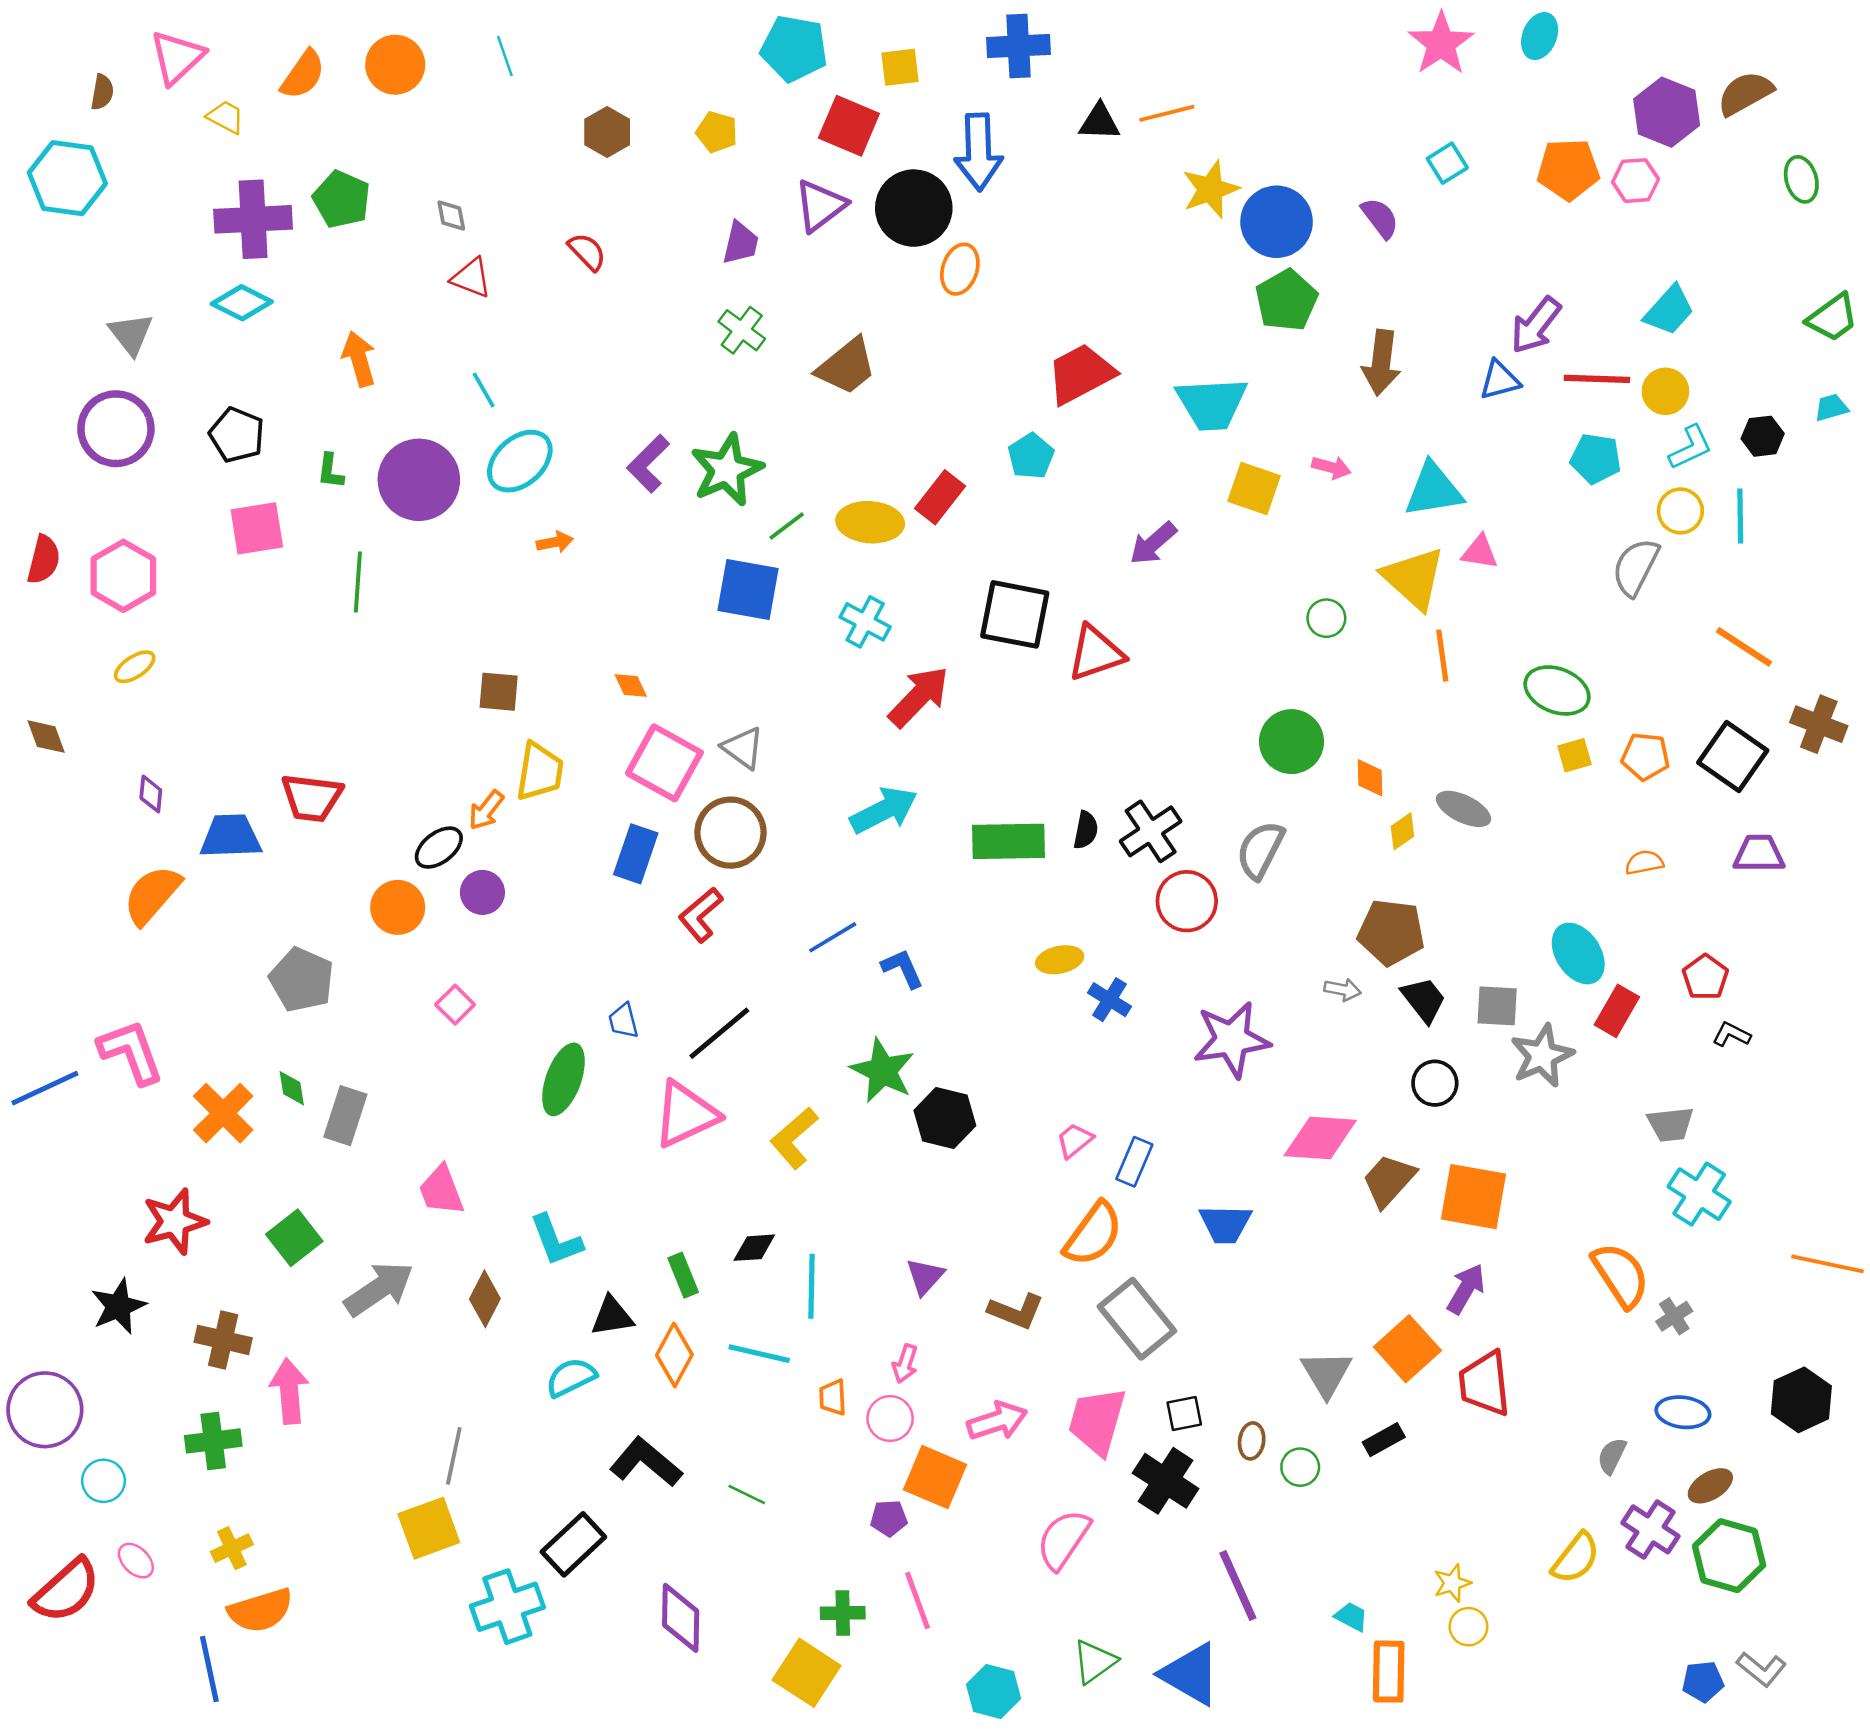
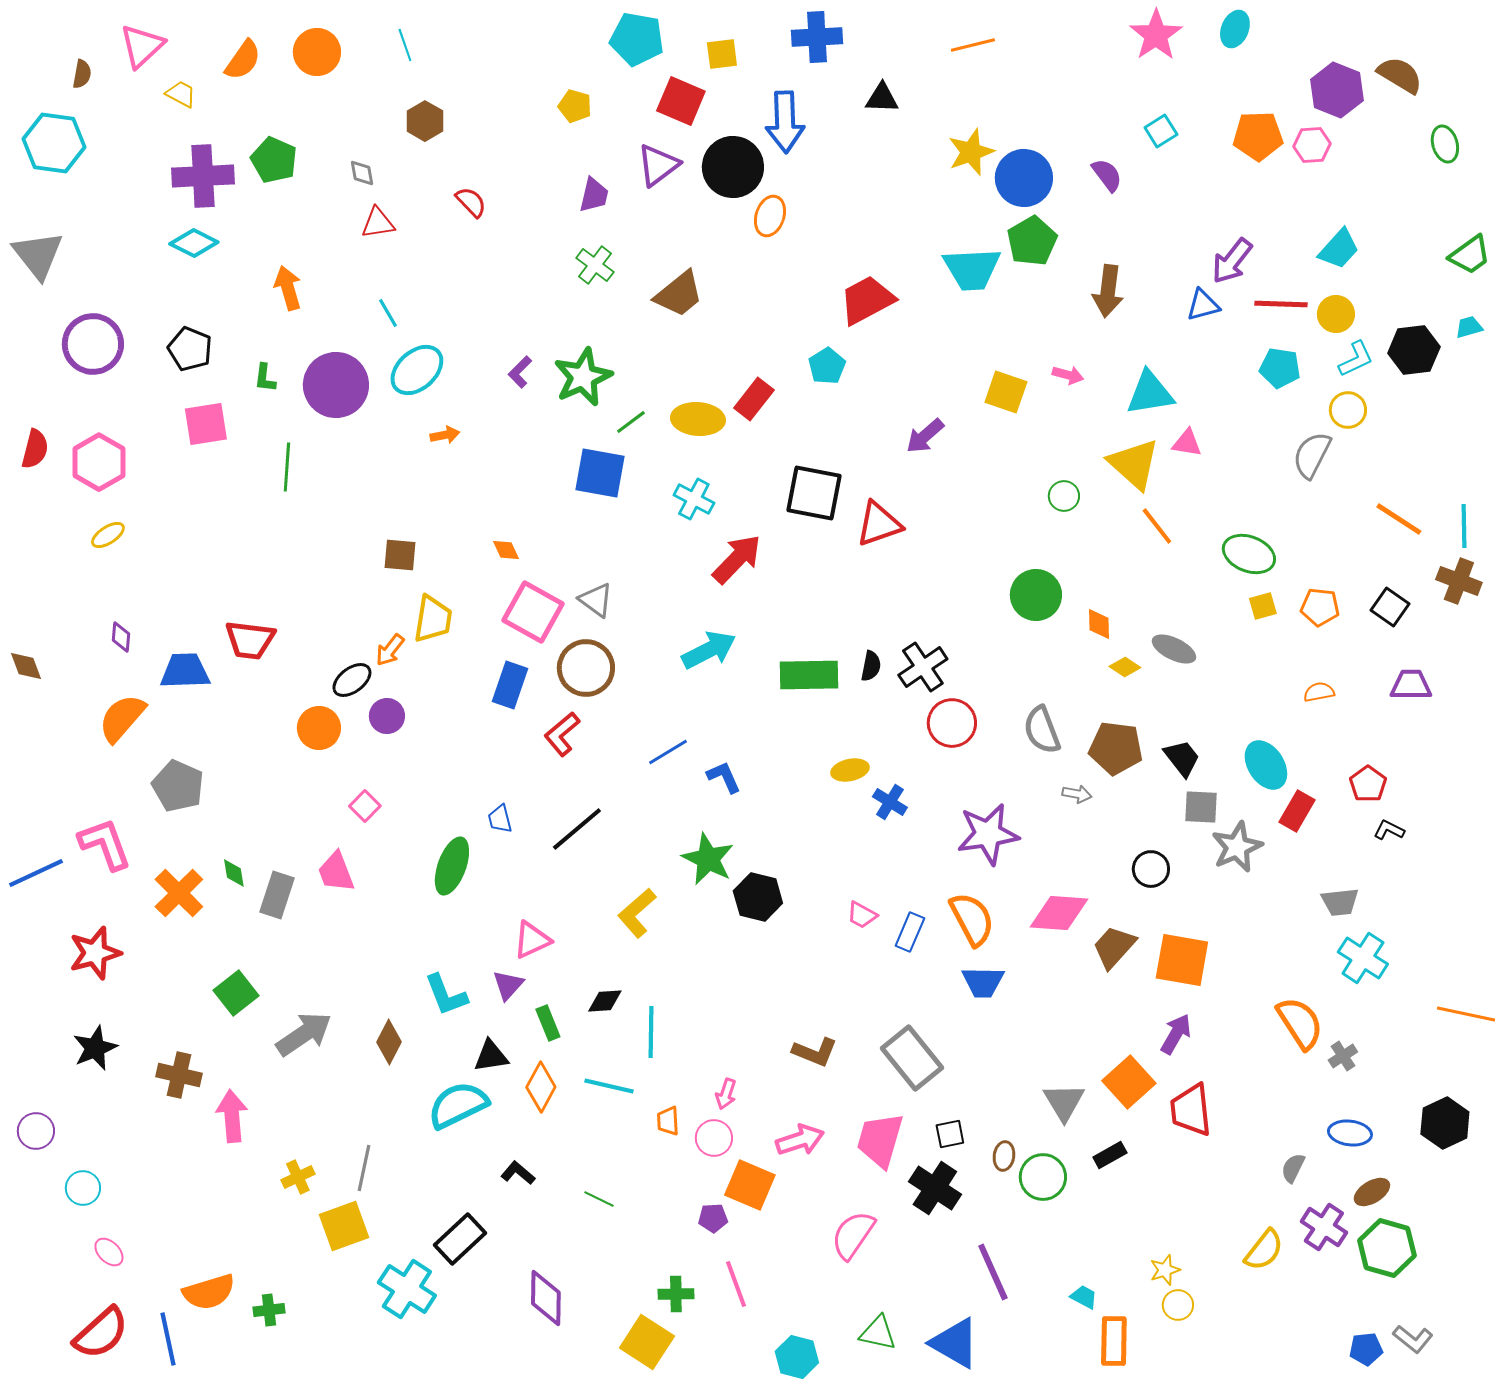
brown semicircle: (1745, 93) -> (1400, 75), turned 60
orange line: (1167, 113) -> (973, 45), moved
brown hexagon: (607, 132) -> (425, 121), moved
red triangle: (471, 278) -> (378, 223), turned -30
gray triangle: (131, 334) -> (38, 255), moved, size x1.4
cyan trapezoid: (1212, 404) -> (972, 269), moved
black hexagon: (1763, 436) -> (1414, 350), size x1.5
purple L-shape: (648, 464) -> (520, 372), size x0.7
cyan line: (1740, 516) -> (1464, 526), moved
orange line: (1442, 656) -> (1157, 526), turned -30
brown diamond: (46, 737) -> (26, 666), moved
black square: (1733, 757) -> (1390, 607), size x0.7
yellow diamond: (1402, 831) -> (1125, 667), turned 68
gray semicircle: (1260, 850) -> (1042, 730), moved, turned -48
gray pentagon: (302, 980) -> (178, 786), moved
black trapezoid: (1424, 1000) -> (1182, 758), moved
pink triangle: (686, 1114) -> (532, 940), moved, size x0.7
pink trapezoid: (1075, 1140) -> (862, 915), turned -112
pink trapezoid: (441, 1190) -> (336, 872), moved
red star: (175, 1222) -> (95, 953), moved
orange semicircle: (1093, 1234) -> (972, 919), moved, turned -64
purple triangle: (925, 1276) -> (508, 985), moved
cyan semicircle: (571, 1377) -> (458, 1105), size x1.5
purple circle: (45, 1410) -> (36, 1131), size x0.6
green cross: (213, 1441) -> (269, 1310), moved, size x0.7
black L-shape: (646, 1462) -> (518, 1173), size x0.6
green circle: (1300, 1467) -> (1043, 1177), size x1.5
yellow cross: (232, 1548) -> (298, 1177), moved
red semicircle: (66, 1591) -> (101, 1333), moved
cyan cross: (507, 1607) -> (407, 1289), turned -38
green triangle: (1095, 1662) -> (878, 1333), turned 48

